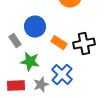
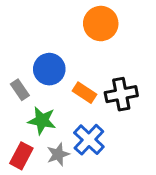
red rectangle: (16, 86) -> (21, 156), turned -60

